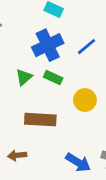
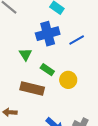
green triangle: (24, 77) -> (25, 54), turned -32
green rectangle: (53, 77) -> (47, 70), moved

